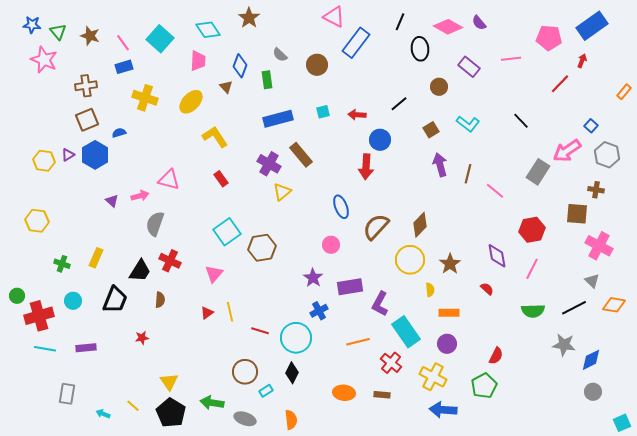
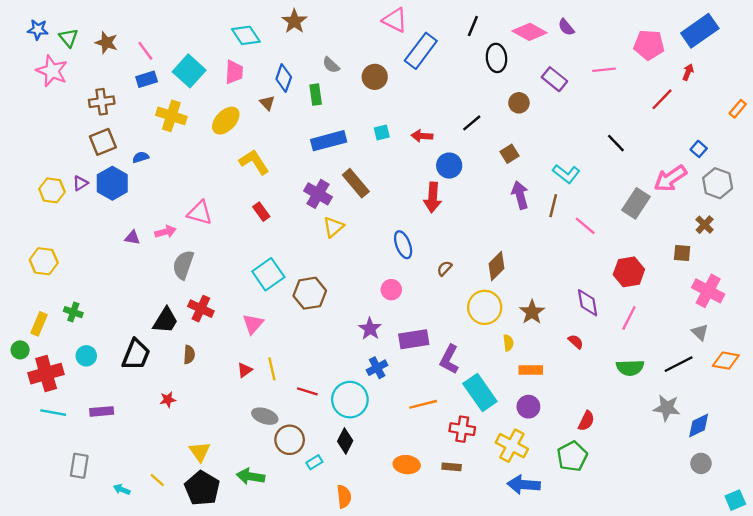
cyan square: (160, 39) -> (189, 71), moved
cyan L-shape: (468, 124) -> (566, 174), moved
brown cross: (596, 190) -> (705, 225), turned 35
purple triangle: (112, 201) -> (132, 238), turned -32
brown square: (577, 214) -> (682, 253), size x0.7
brown semicircle: (376, 227) -> (444, 268), size x0.5
yellow rectangle: (96, 258) -> (39, 324), moved
red cross: (391, 363) -> (462, 429), turned -30
gray ellipse: (245, 419) -> (265, 416), moved

